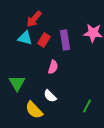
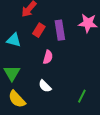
cyan triangle: (25, 38) -> (14, 40), moved
yellow semicircle: (34, 110) -> (17, 99), moved

